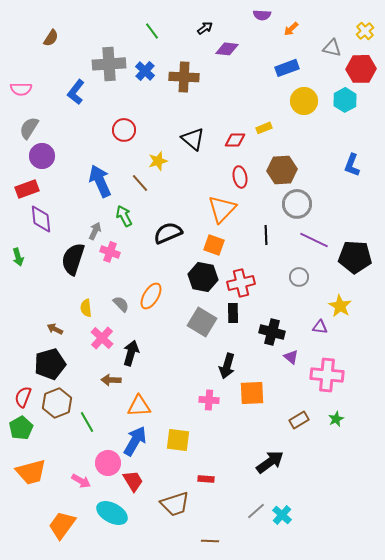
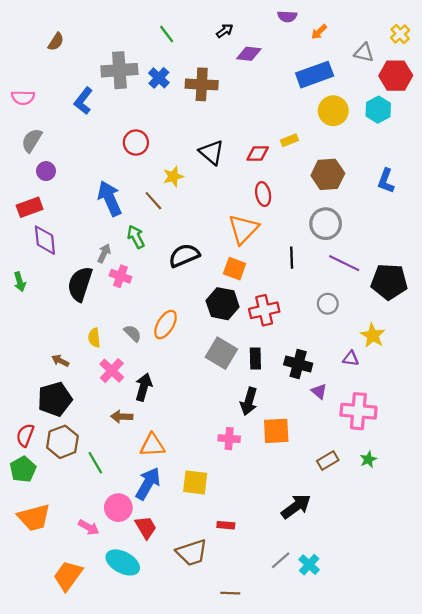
blue rectangle: (287, 68) -> (315, 75), size x1.4
purple circle: (42, 156) -> (46, 171), size x0.7
brown hexagon: (282, 170) -> (328, 174), moved
black rectangle: (233, 313) -> (255, 359), moved

